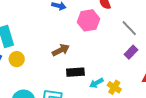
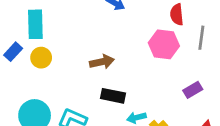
pink hexagon: (89, 20) -> (164, 44), moved
gray line: (129, 28) -> (201, 38), moved, turned 36

